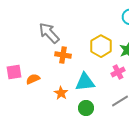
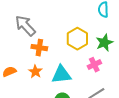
orange star: (61, 93) -> (35, 72), moved

